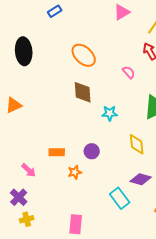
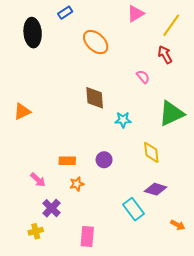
black ellipse: (24, 51) -> (33, 33), moved
orange ellipse: (84, 55) -> (96, 42), moved
orange star: (75, 172) -> (77, 184), moved
purple cross: (19, 197) -> (52, 208), moved

